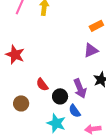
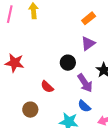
black circle: (60, 96) -> (68, 63), moved

